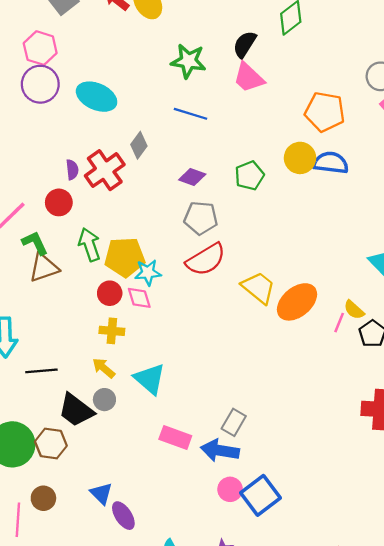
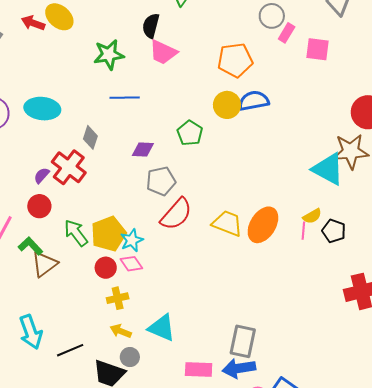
purple semicircle: (72, 170) -> (42, 175), turned -114
yellow semicircle: (354, 310) -> (312, 216), turned -54
gray rectangle: (234, 422) -> (243, 341), size x1.4

